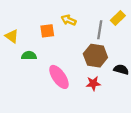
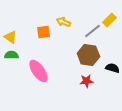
gray line: (100, 30) -> (92, 31), turned 42
green semicircle: (29, 56) -> (11, 55), moved
pink ellipse: (59, 77) -> (38, 71), moved

